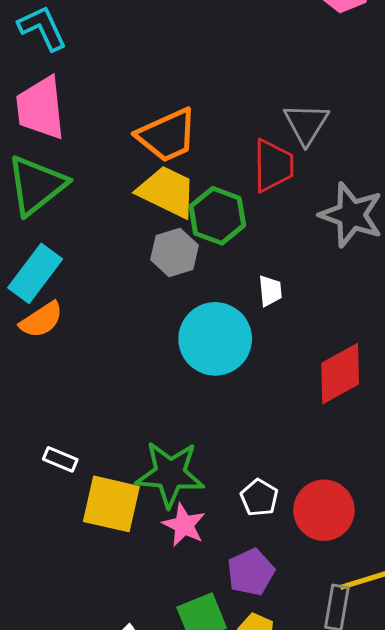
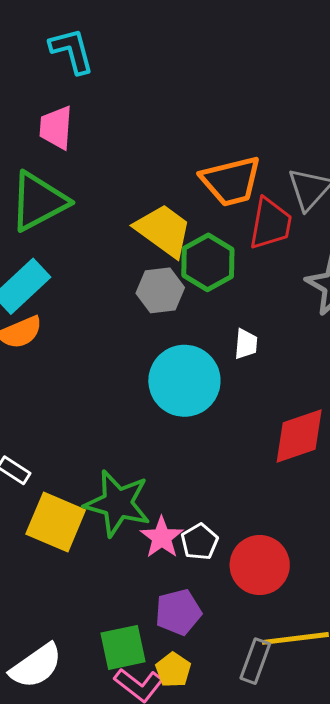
pink trapezoid: (41, 108) -> (56, 128), size x0.7
orange trapezoid: (167, 135) -> (231, 181), moved
pink star: (184, 525) -> (162, 537), moved

